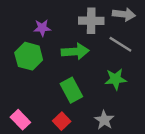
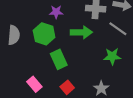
green rectangle: (71, 90) -> (59, 59), moved

